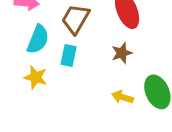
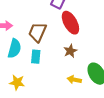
yellow star: (36, 77) -> (17, 82), moved

